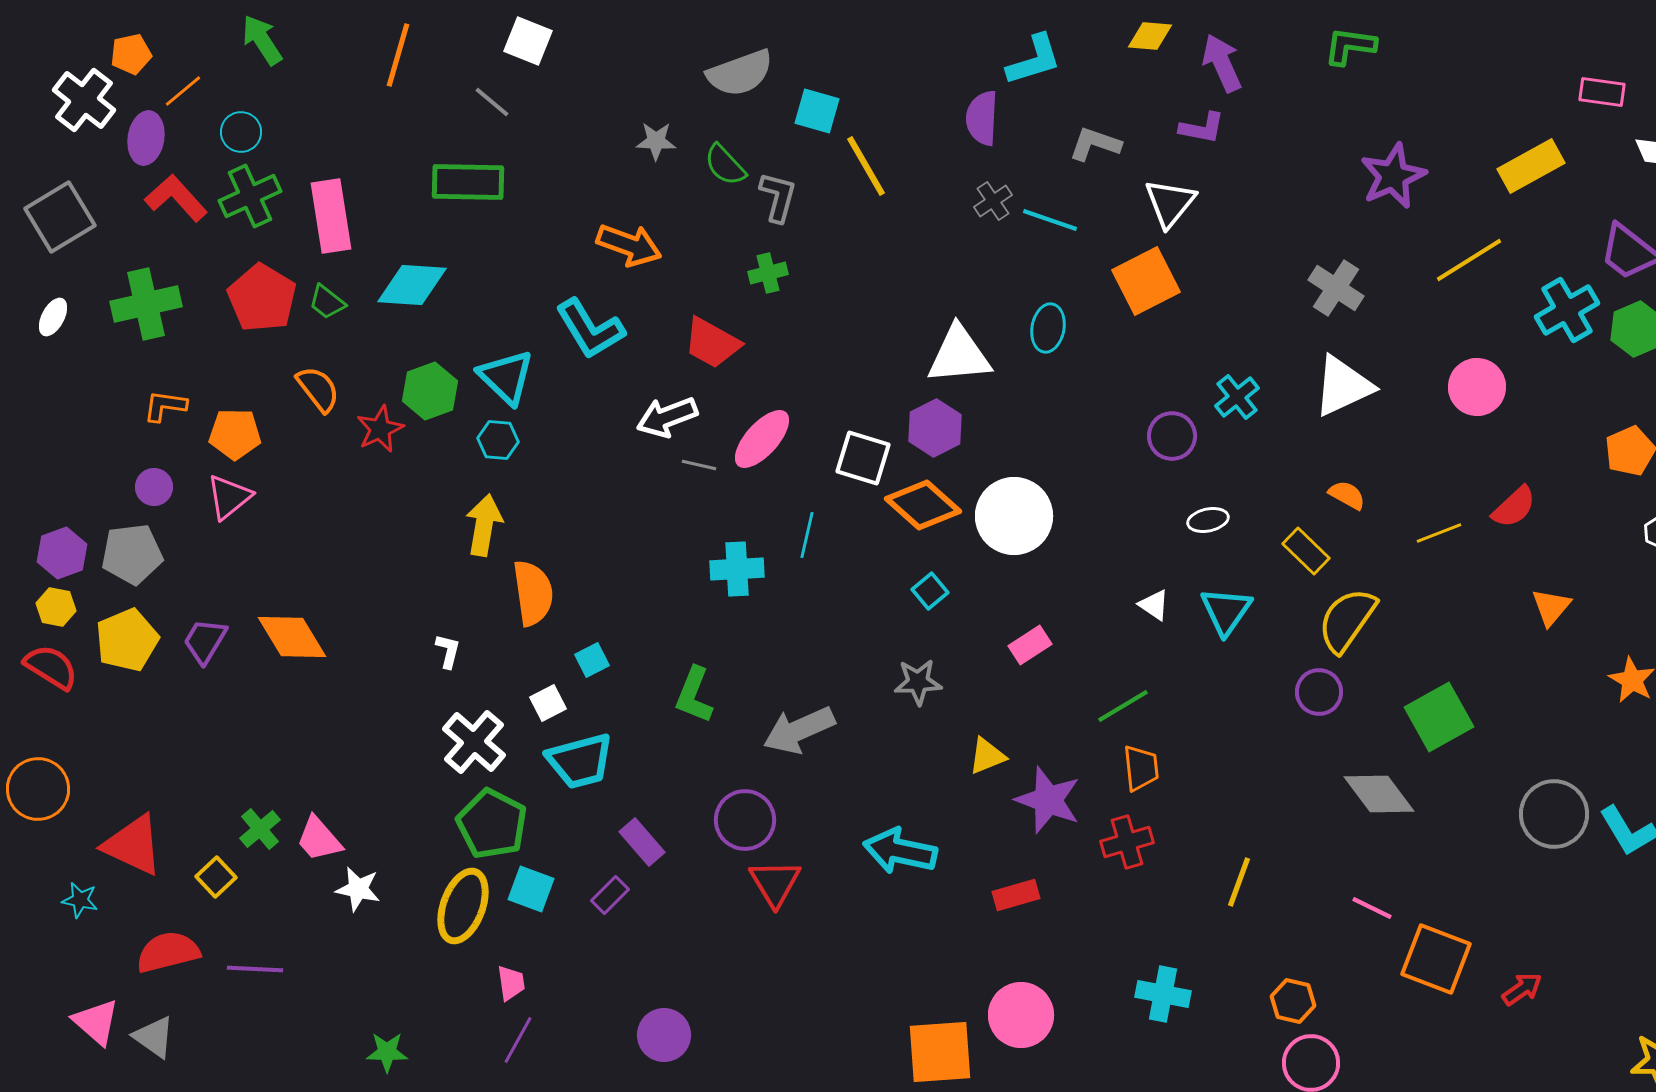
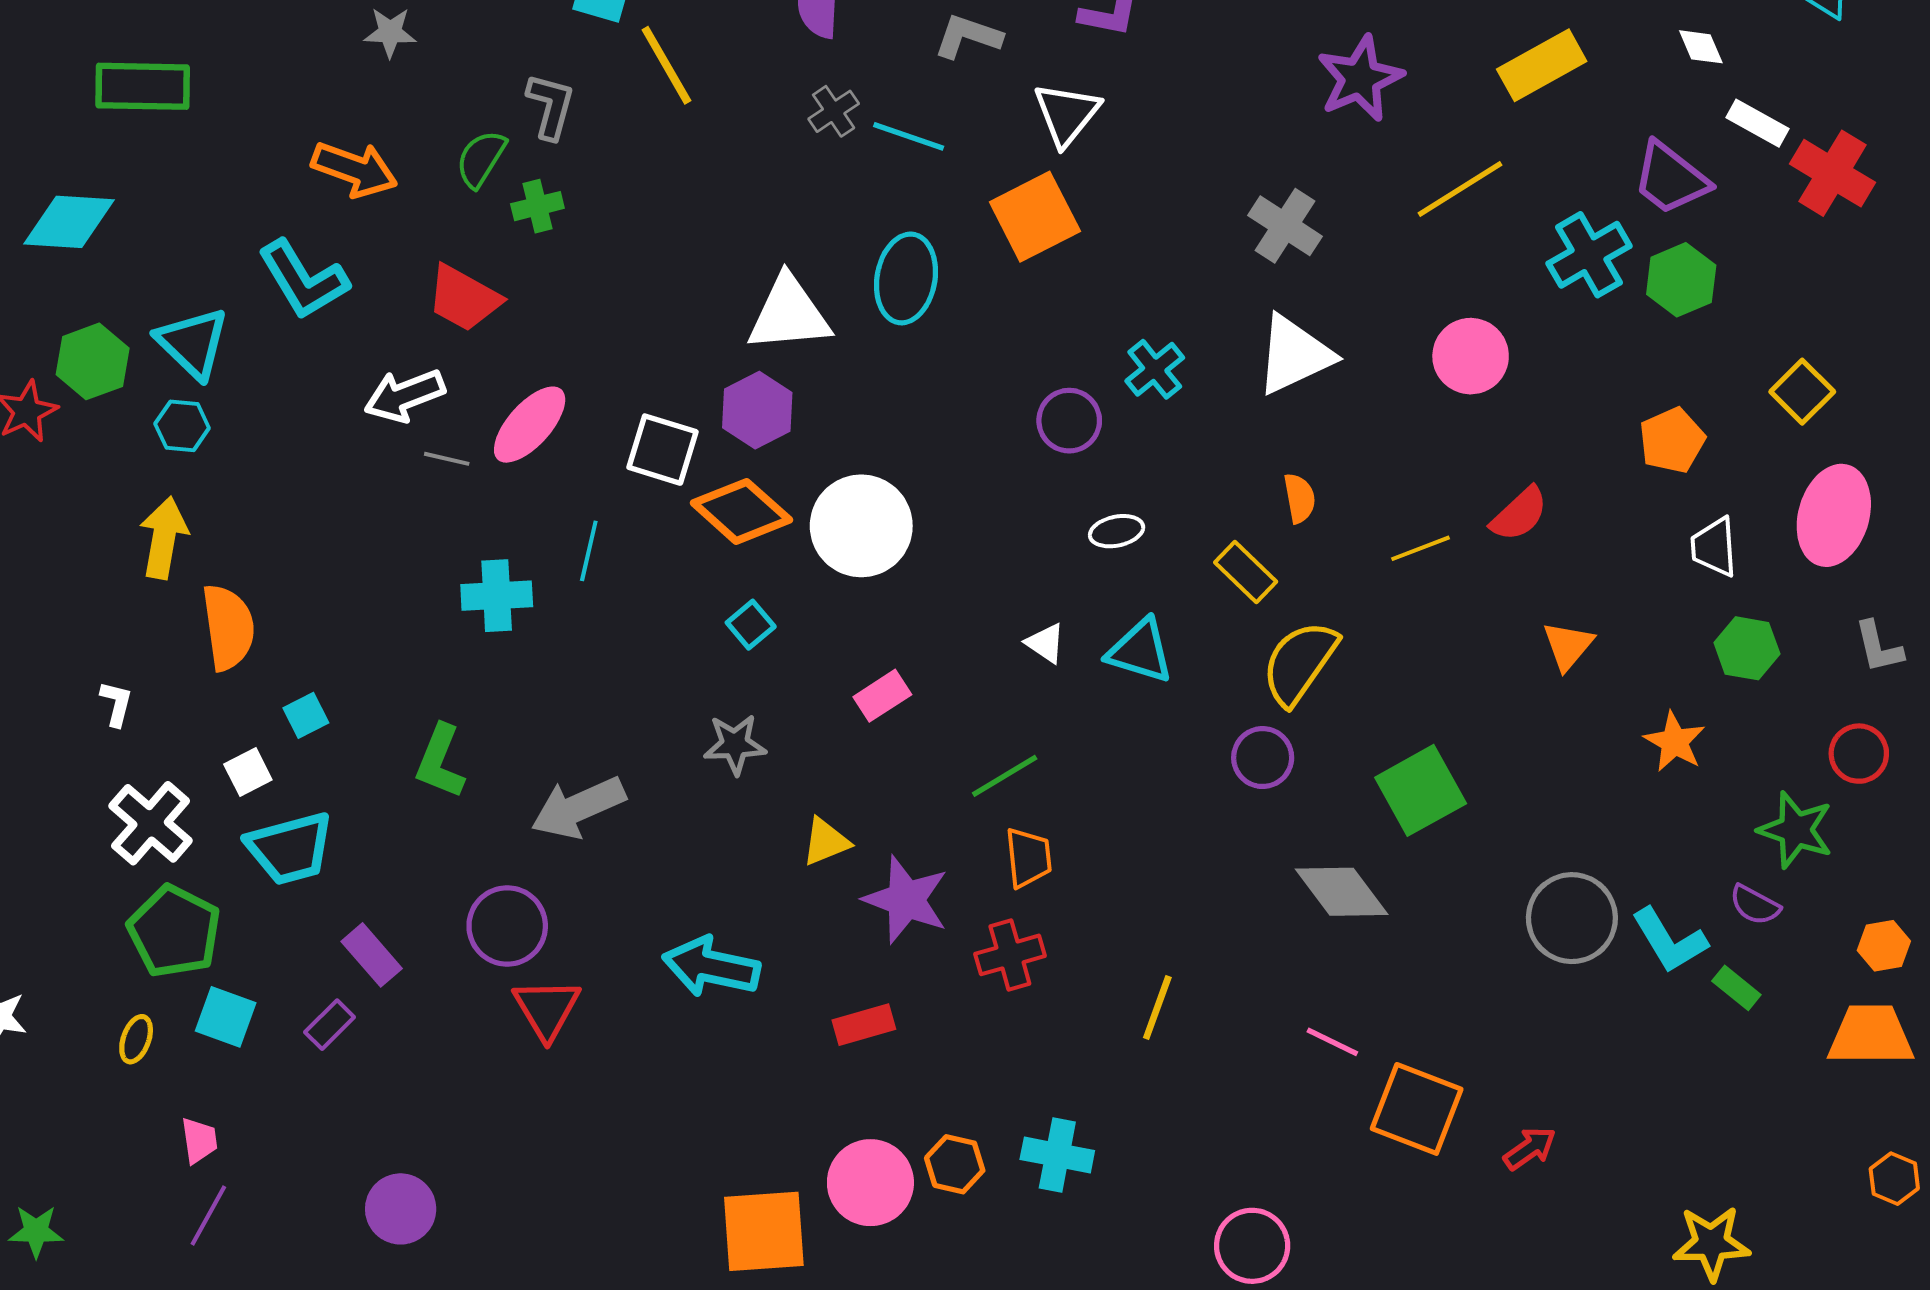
green semicircle: (725, 165) -> (481, 159), moved, turned 75
cyan ellipse: (1048, 328) -> (906, 278), size x1.4
orange semicircle: (1347, 495) -> (1299, 498), turned 51
cyan triangle: (1226, 611) -> (1140, 651), turned -48
yellow ellipse: (463, 906) -> (136, 1039), size x0.5
orange hexagon: (1293, 1001) -> (955, 1164), moved

